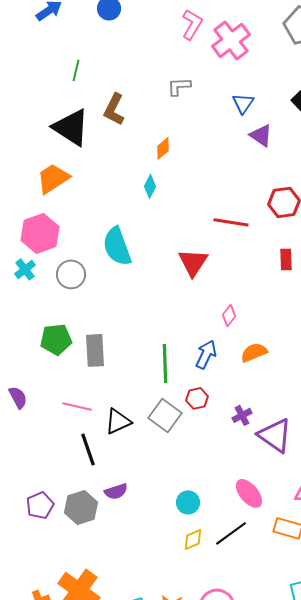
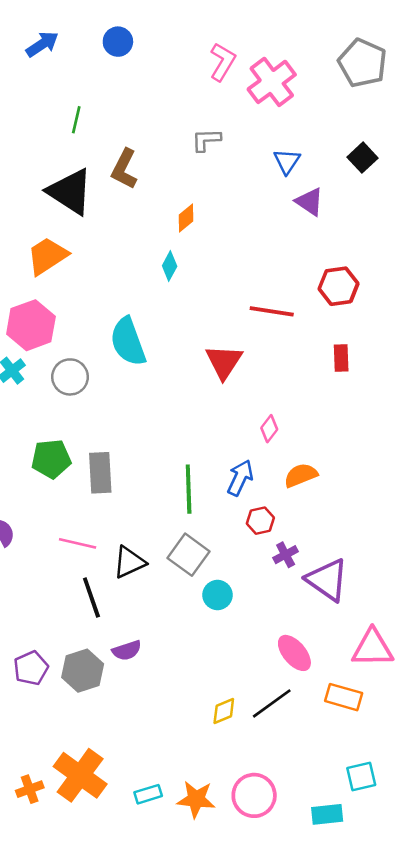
red hexagon: (197, 398) -> (260, 521), moved
cyan circle: (188, 502) -> (218, 595), moved

